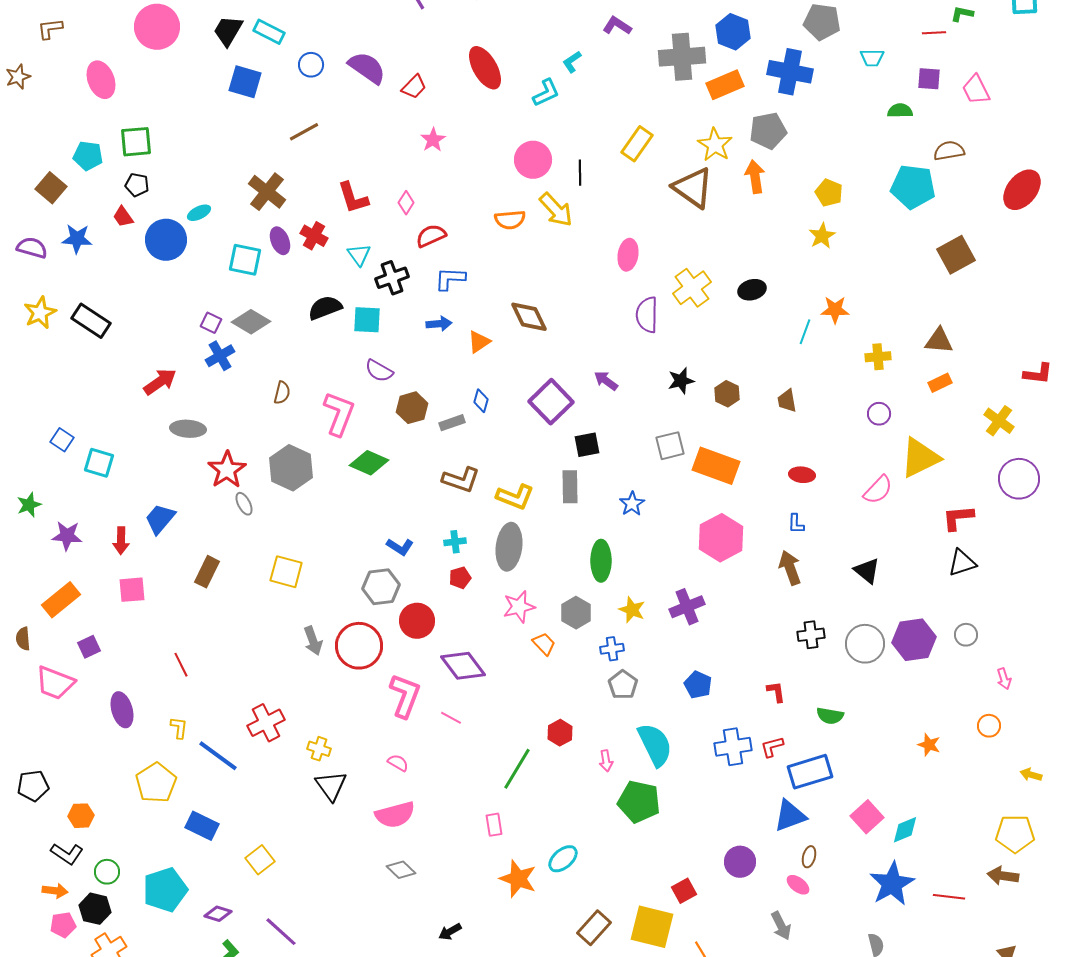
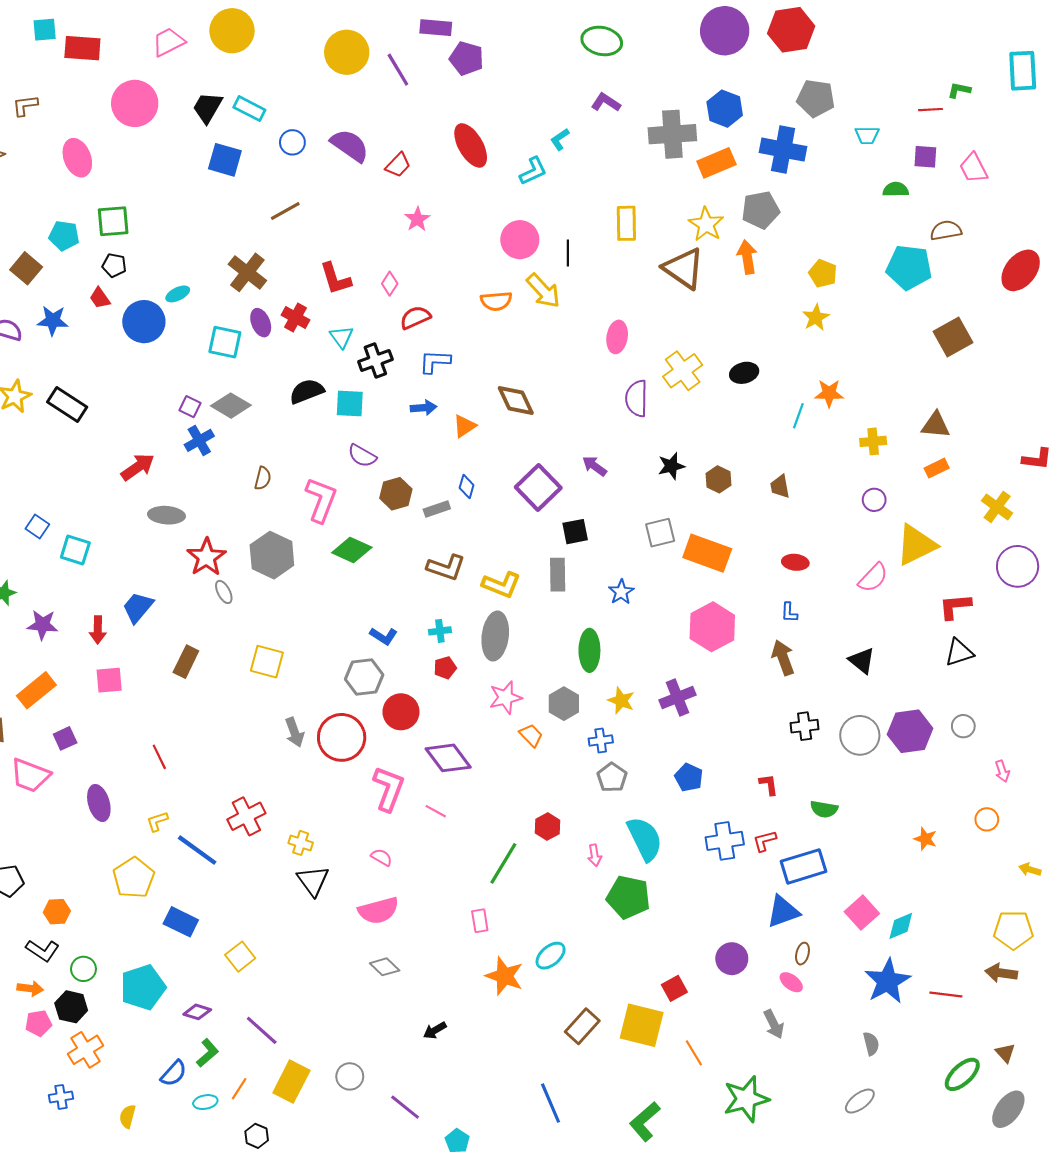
yellow rectangle: (637, 144) -> (626, 223), turned -36
yellow L-shape: (179, 728) -> (157, 821), turned -115

